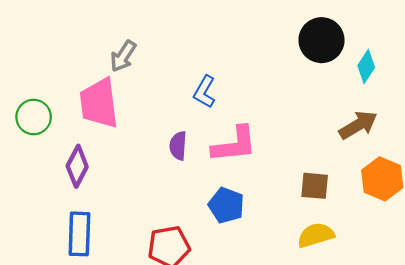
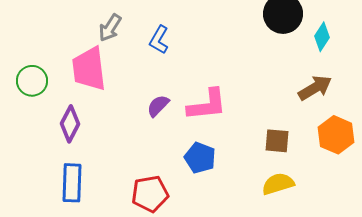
blue L-shape: (204, 92) -> (159, 40), moved
purple semicircle: (178, 146) -> (158, 106), turned 40

